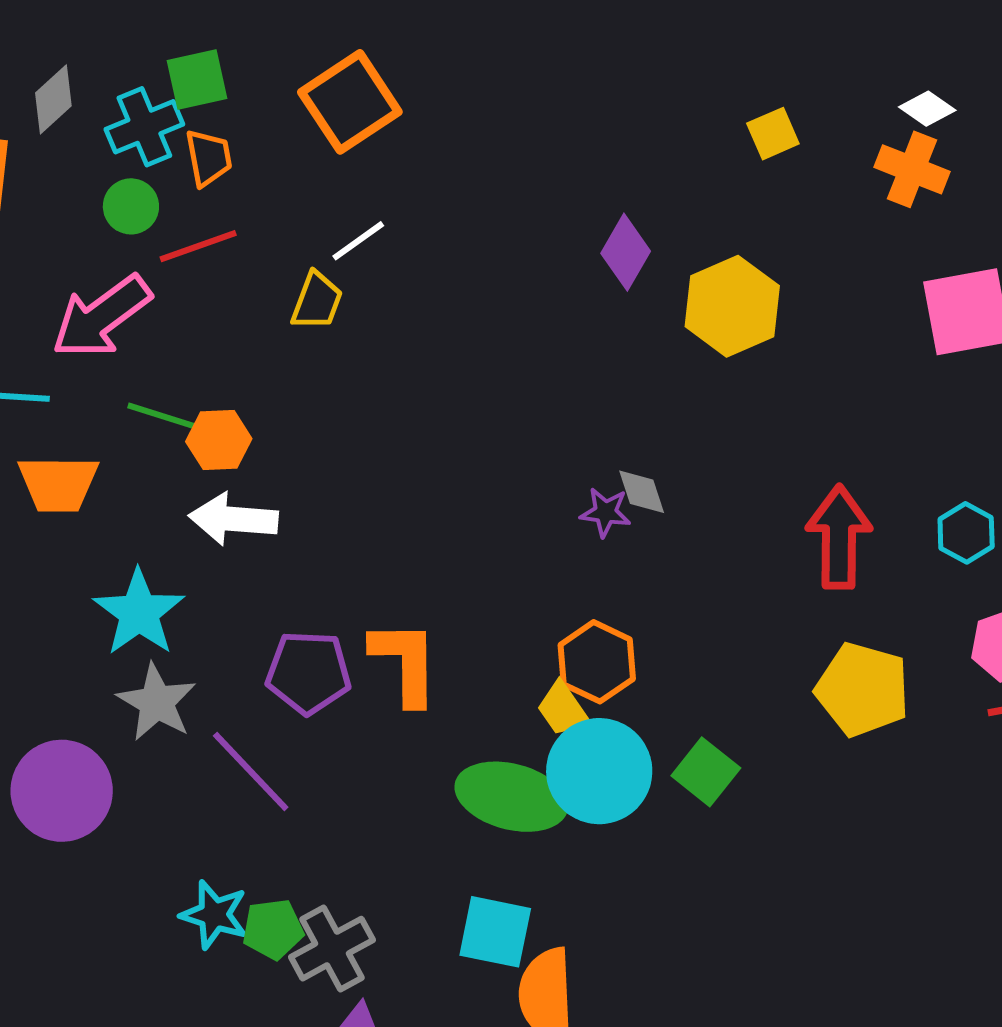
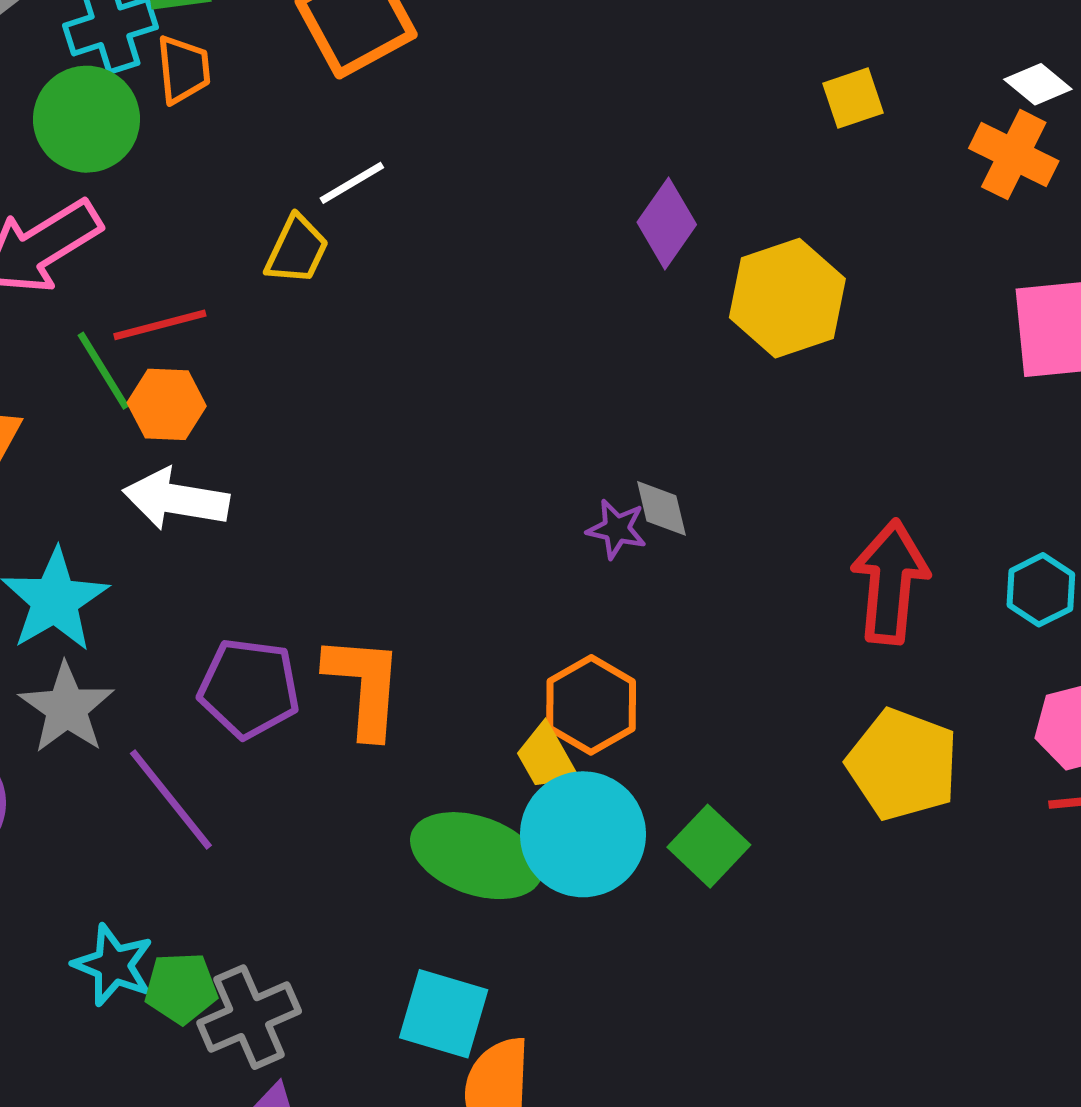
green circle: (131, 206) -> (87, 119), size x1.6
red line: (198, 246) -> (160, 325), moved
green line: (163, 416) -> (103, 371), turned 36

